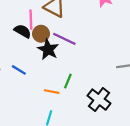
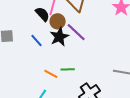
blue line: (19, 70) -> (37, 41), moved
green line: (68, 81) -> (68, 69), turned 48

